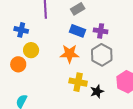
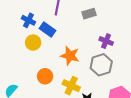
blue rectangle: (78, 31) -> (47, 30), moved
orange circle: (18, 64) -> (45, 76), moved

